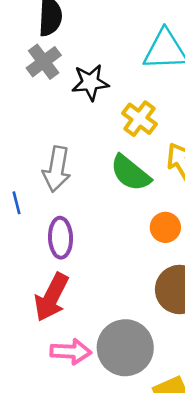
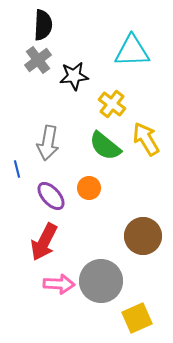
orange circle: (165, 227) -> (89, 188), moved
purple ellipse: (61, 238) -> (51, 196), turned -40

